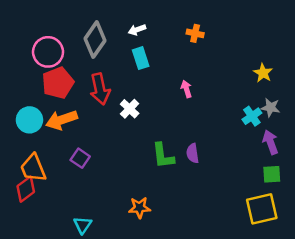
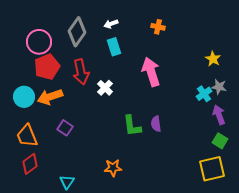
pink arrow: (186, 89) -> (151, 72), size x2.0
green square: (272, 174) -> (220, 141), turned 35
red diamond: (26, 189) -> (30, 164), moved

